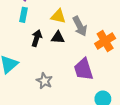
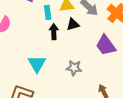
cyan rectangle: (23, 15) -> (48, 12), moved

